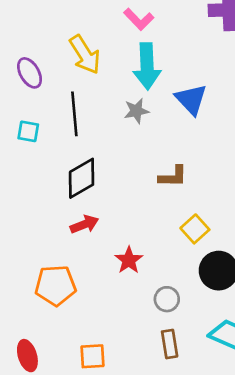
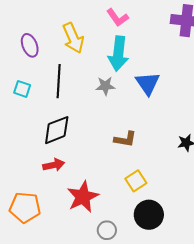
red star: (129, 260) -> (83, 197), size x1.5

